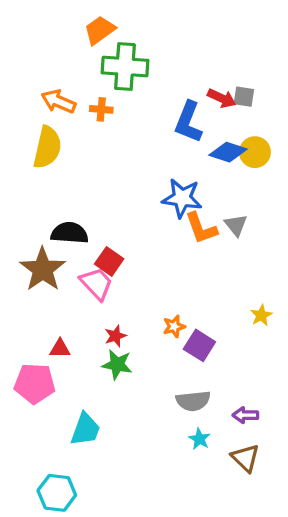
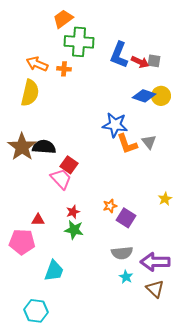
blue L-shape: (188, 122) -> (119, 55), moved
brown star: (43, 269) -> (22, 147), moved
purple arrow: (245, 415) -> (155, 262), size x1.8

